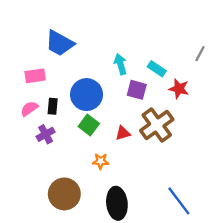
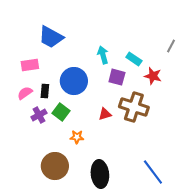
green square: (89, 125) -> (61, 112), moved
brown cross: (157, 125) -> (134, 107), turned -36
orange star: (101, 161) -> (77, 137), moved

